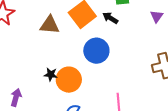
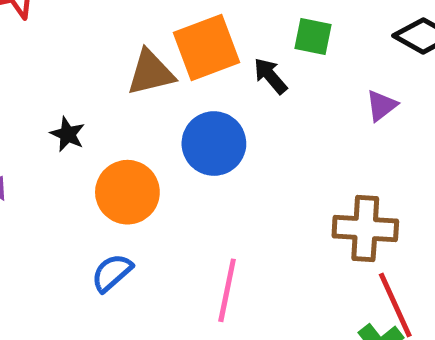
brown triangle: (50, 25) -> (151, 73), moved, turned -35
black star: (51, 74) -> (68, 134), moved

